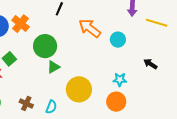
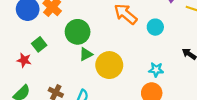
yellow circle: (79, 89) -> (109, 65), moved

